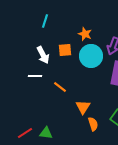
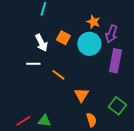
orange star: (85, 34) -> (93, 22), moved
orange square: (65, 50) -> (63, 38), turned 32
orange semicircle: (93, 124) -> (91, 120), moved

